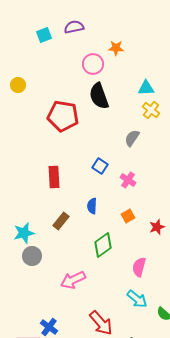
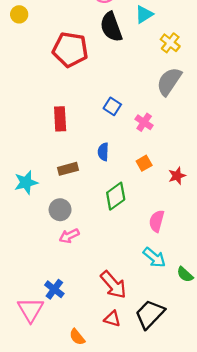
cyan triangle: (146, 88) -> (144, 14), moved, turned -30
gray semicircle: (132, 138) -> (169, 81), moved, size x1.5
brown rectangle: (61, 221) -> (68, 169), turned 36
gray circle: (32, 256) -> (60, 210), moved
pink arrow: (73, 280) -> (69, 236), moved, size x0.7

